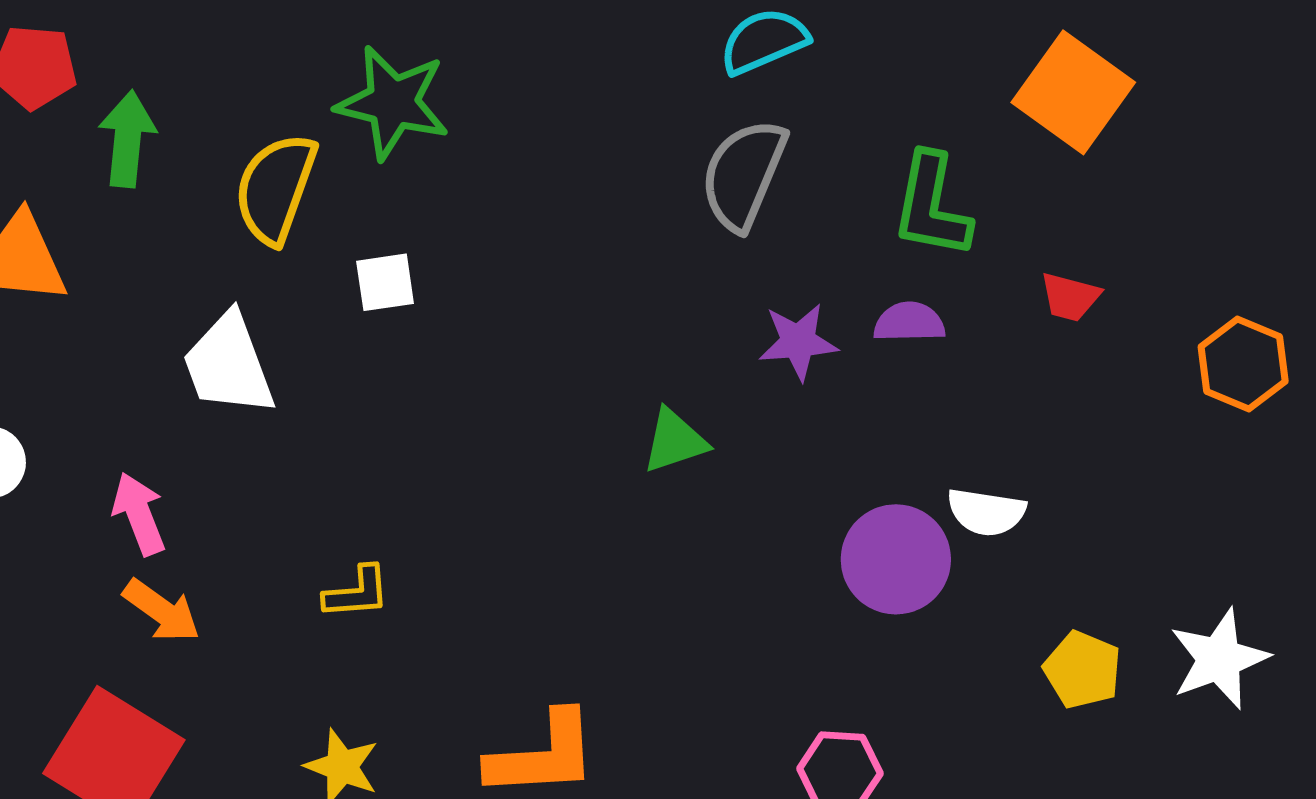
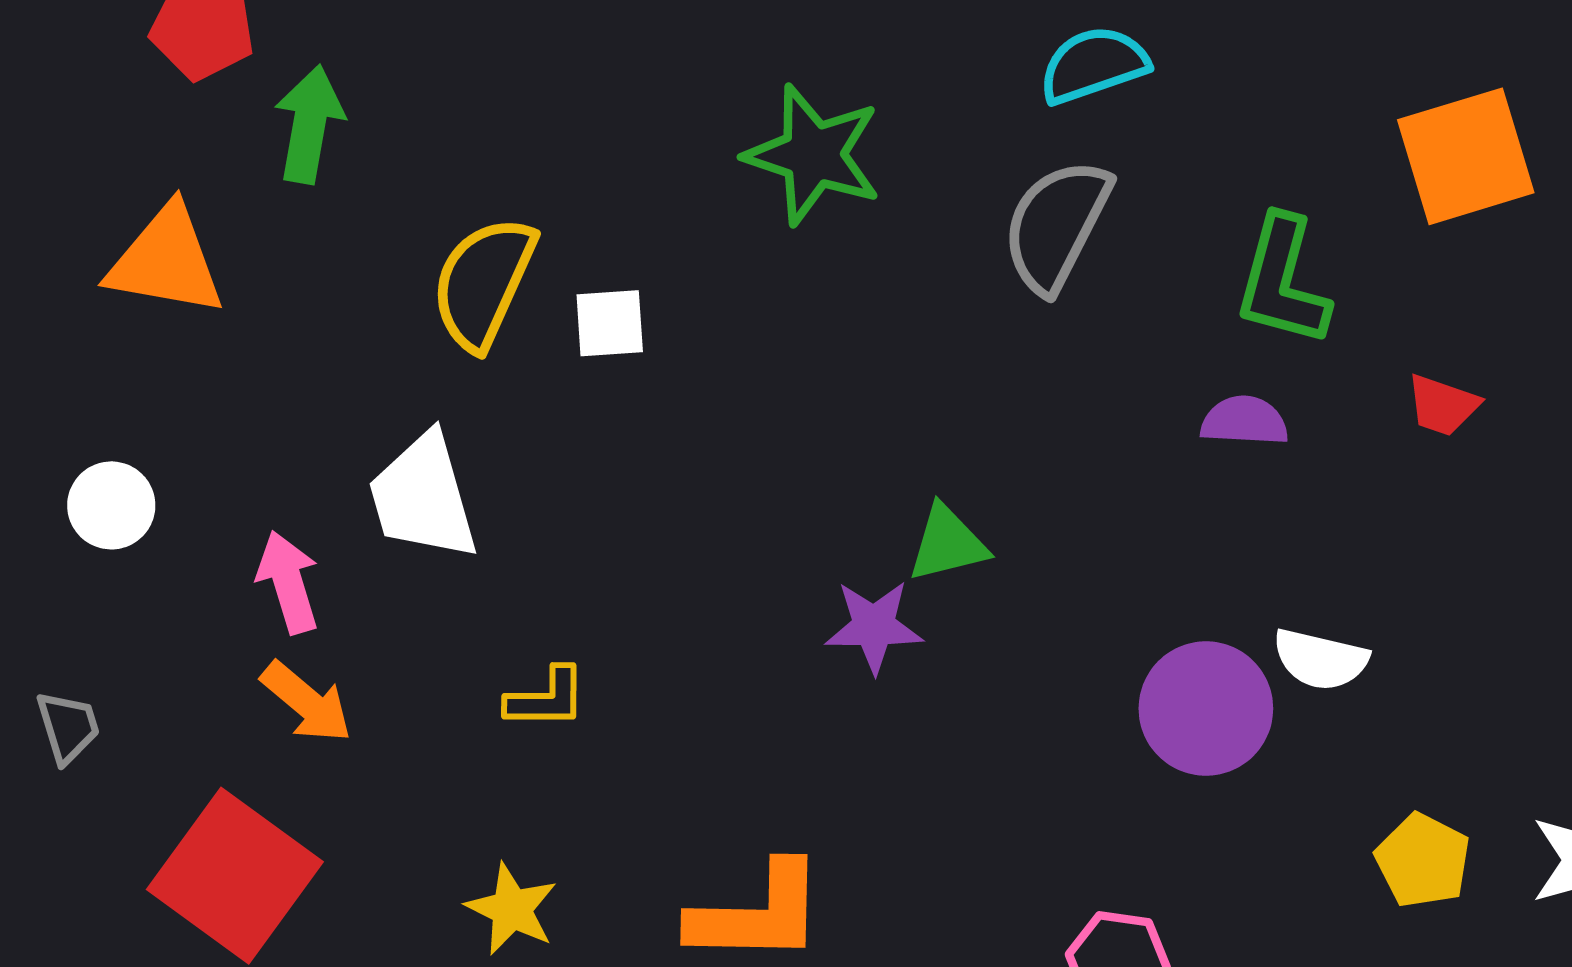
orange square: (1073, 92) -> (1466, 156), turned 33
green star: (393, 103) -> (813, 155), moved
yellow semicircle: (275, 188) -> (483, 283), moved
purple star: (798, 342) -> (874, 626), moved
white trapezoid: (229, 364) -> (423, 497), moved

